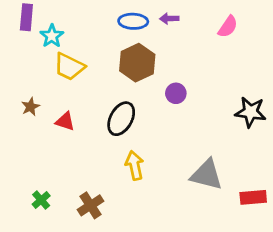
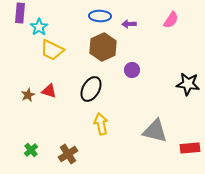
purple arrow: (169, 19) -> (129, 24), moved
brown star: (30, 107) -> (28, 95), moved

